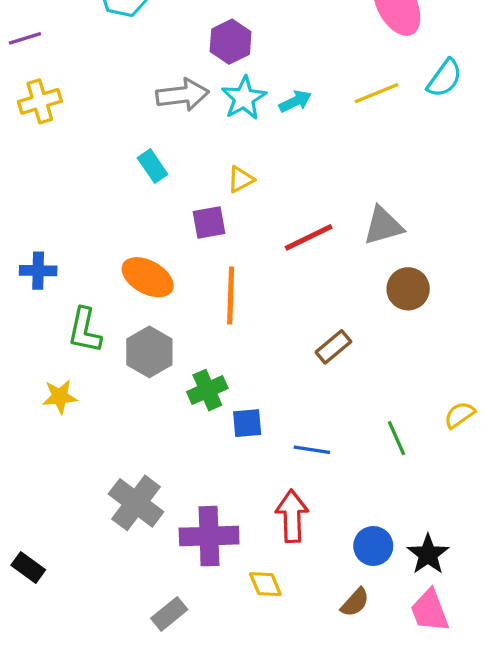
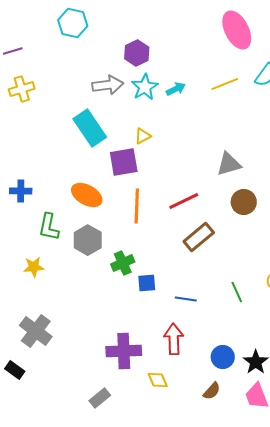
cyan rectangle: (153, 166) -> (90, 128), size x1.8
purple square: (209, 222) -> (124, 162), size x1.4
red line: (309, 237) -> (184, 201), moved
brown rectangle: (333, 347) -> (199, 237), size x1.4
gray cross: (136, 503) -> (36, 331), moved

